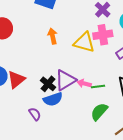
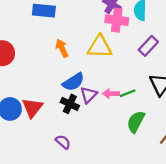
pink cross: (103, 35) -> (117, 20), moved, turned 30
purple triangle: (65, 80) -> (89, 95), size x0.7
blue semicircle: (53, 99) -> (73, 82), moved

